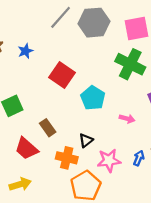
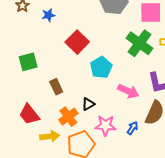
pink arrow: (127, 119) -> (128, 91), size x1.5
red trapezoid: (26, 149) -> (29, 114), moved
orange cross: (67, 158) -> (68, 117), turned 30
yellow arrow: (20, 184) -> (50, 136), moved

